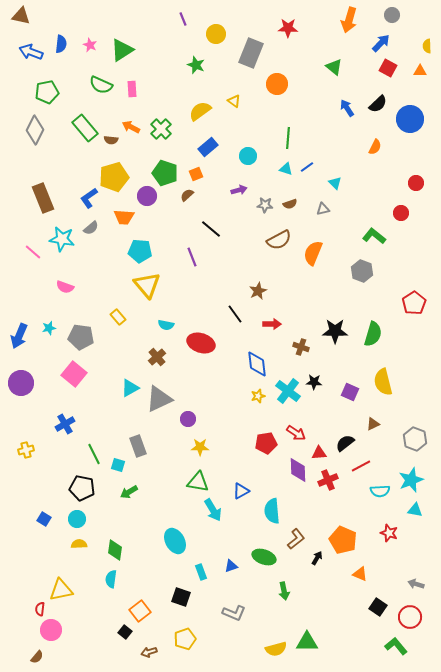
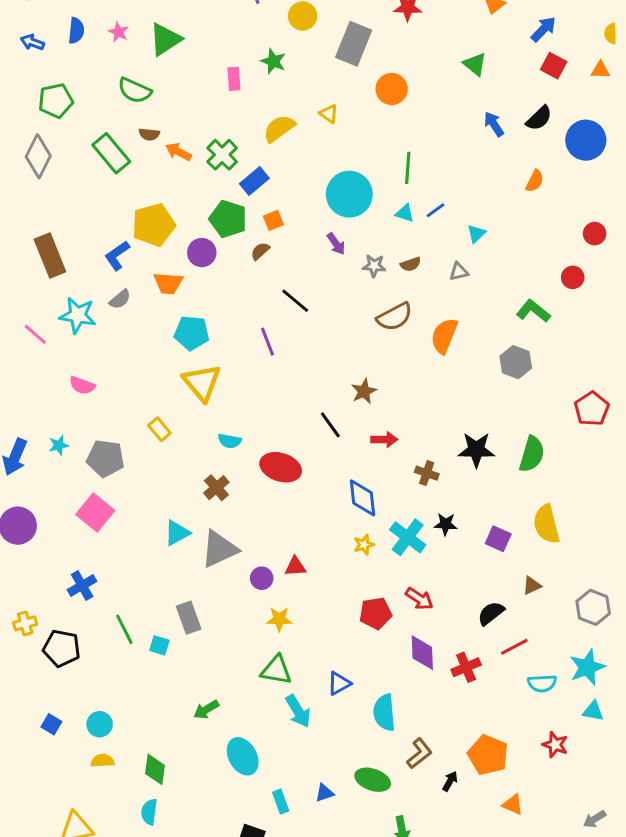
blue arrow: (31, 52) -> (32, 42), size x0.7
pink rectangle: (132, 89) -> (234, 79), moved
brown semicircle: (111, 140) -> (149, 134), moved
blue rectangle: (208, 147) -> (254, 181), moved
cyan circle: (248, 156) -> (349, 194), size x1.8
cyan triangle: (335, 183) -> (476, 234), turned 32
purple arrow: (239, 190) -> (336, 244), turned 70
red triangle: (319, 453) -> (295, 567), moved
black pentagon: (82, 488) -> (62, 648), moved
green arrow: (129, 492) -> (206, 710), moved
gray arrow: (416, 584) -> (595, 819), turned -49

